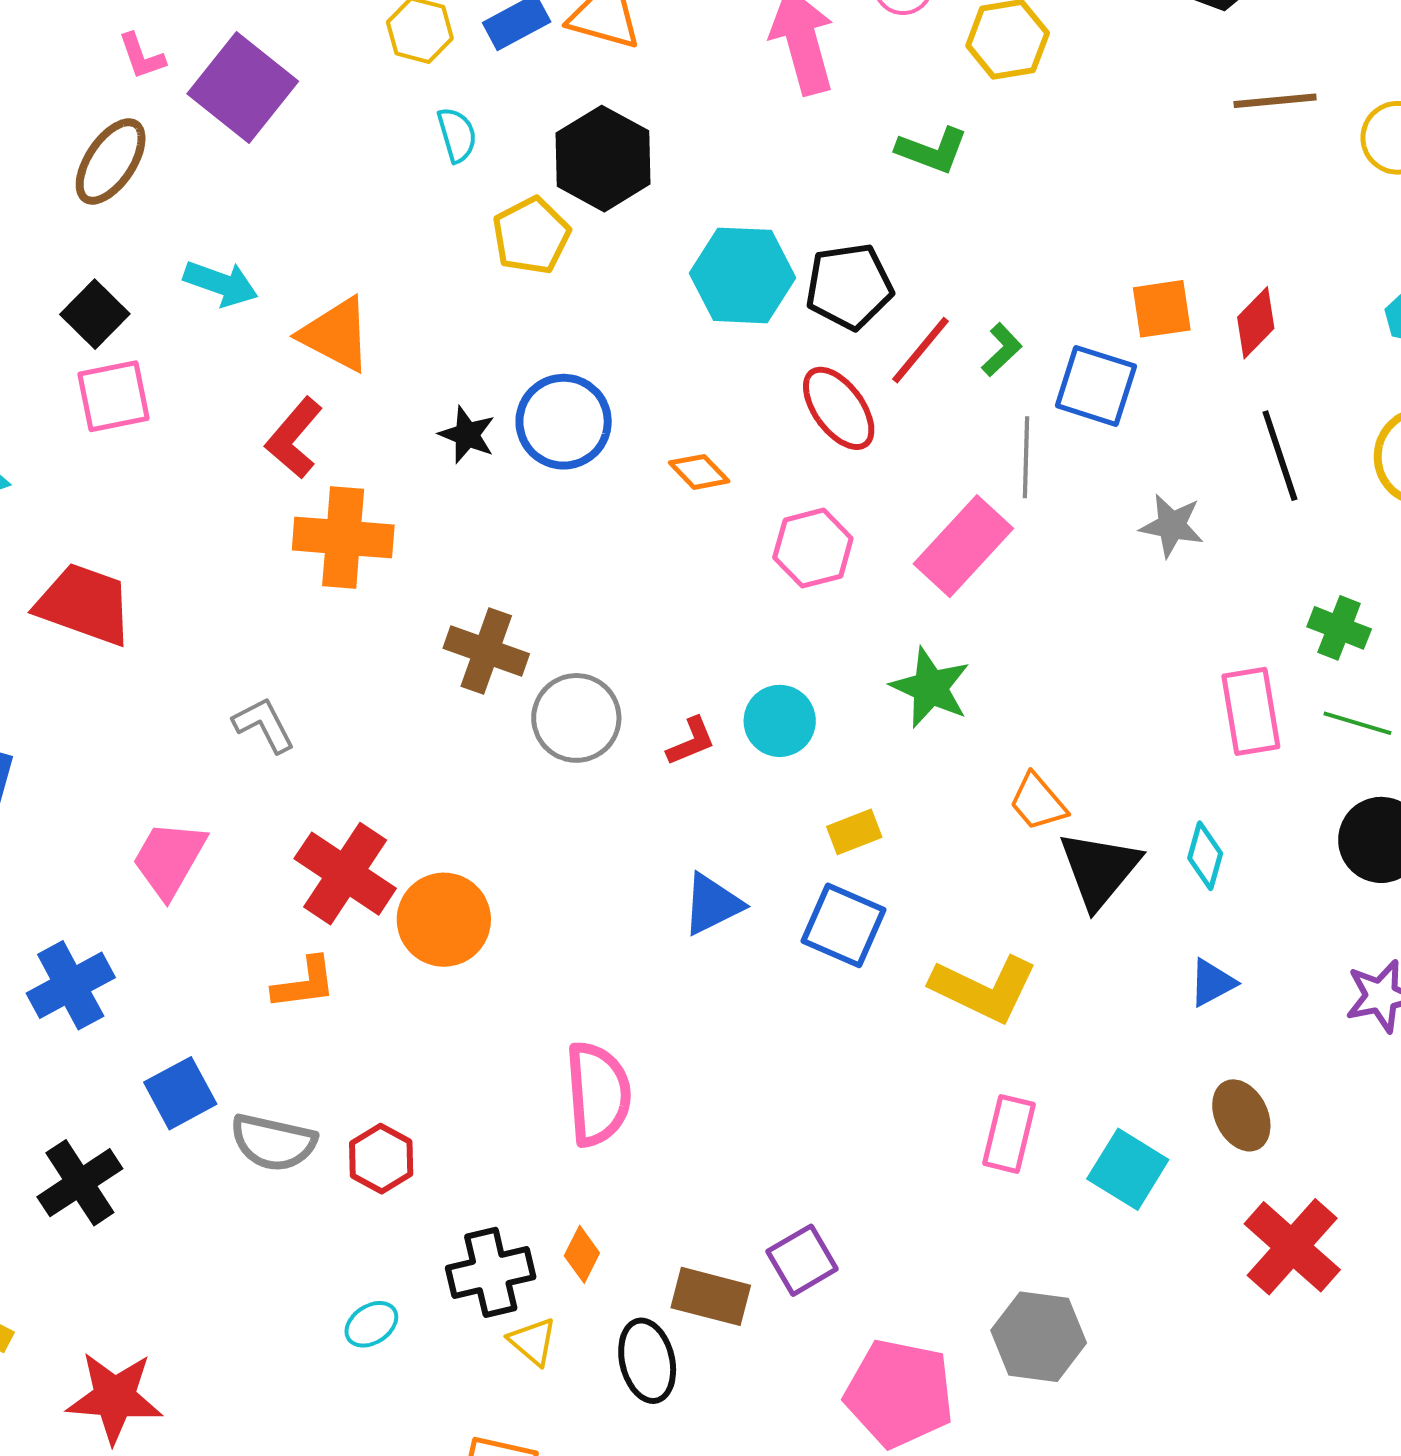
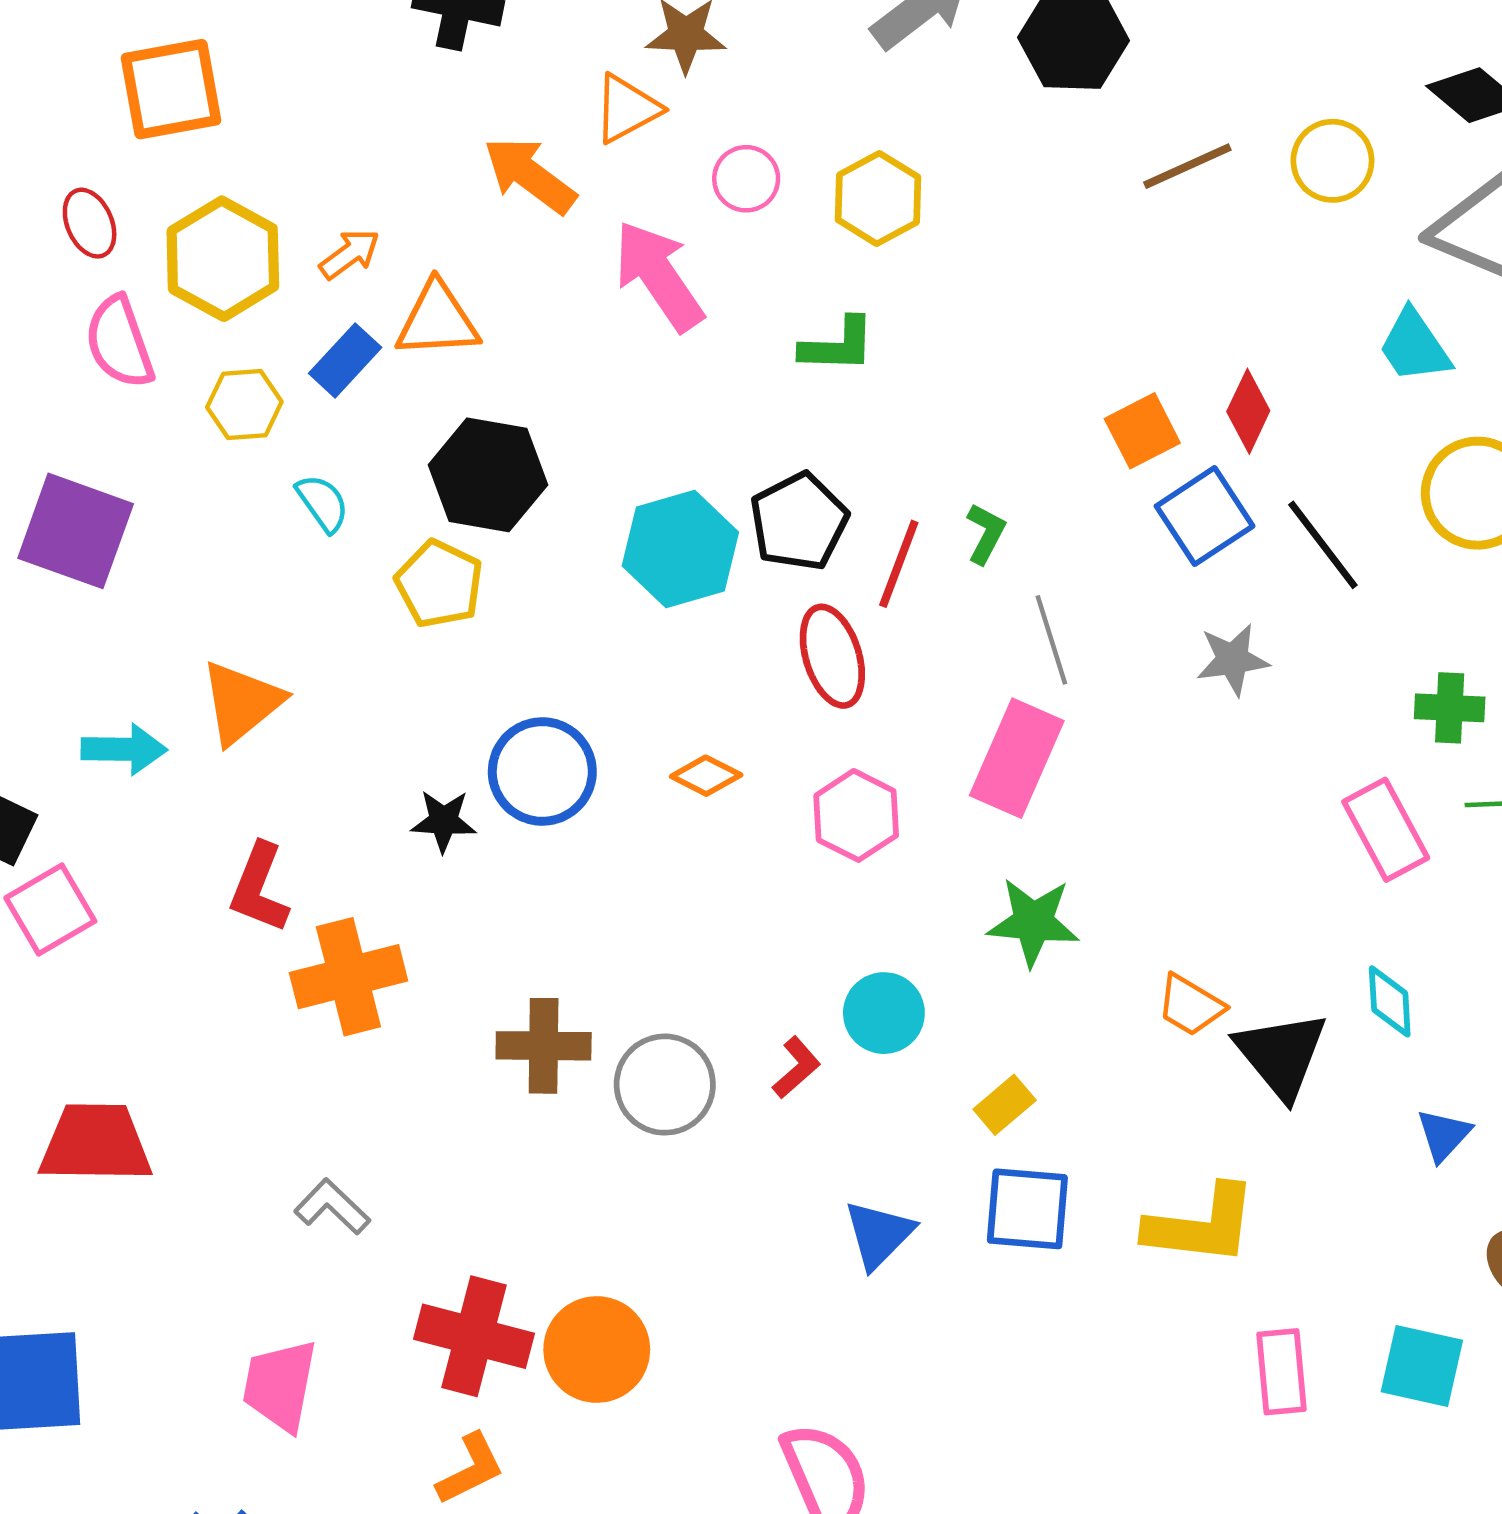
orange triangle: (336, 334) -> (242, 702), moved, turned -48
blue square: (1096, 386) -> (1205, 516), moved, turned -32
red ellipse: (839, 408) -> (832, 656), turned 38

